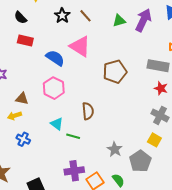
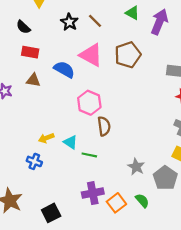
green triangle: (119, 21) -> (132, 13), moved, turned 48
brown pentagon: (115, 72) -> (128, 55), moved
pink hexagon: (54, 88) -> (89, 103), moved
brown triangle: (22, 99) -> (33, 80), moved
yellow arrow: (14, 116) -> (46, 138), moved

